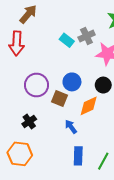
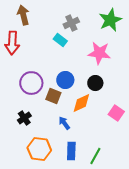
brown arrow: (28, 14) -> (23, 15), turned -54
gray cross: (87, 36) -> (71, 23), moved
orange hexagon: (20, 154) -> (39, 149), moved

